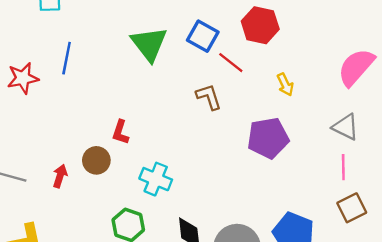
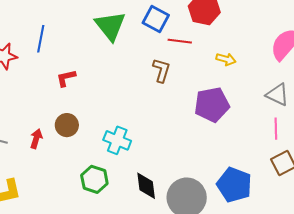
red line: (231, 63) -> (180, 41), turned -30
yellow arrow: (285, 85) -> (226, 59), turned -48
brown L-shape: (209, 97) -> (161, 70), turned 35
red L-shape: (120, 132) -> (66, 78), moved, turned 60

